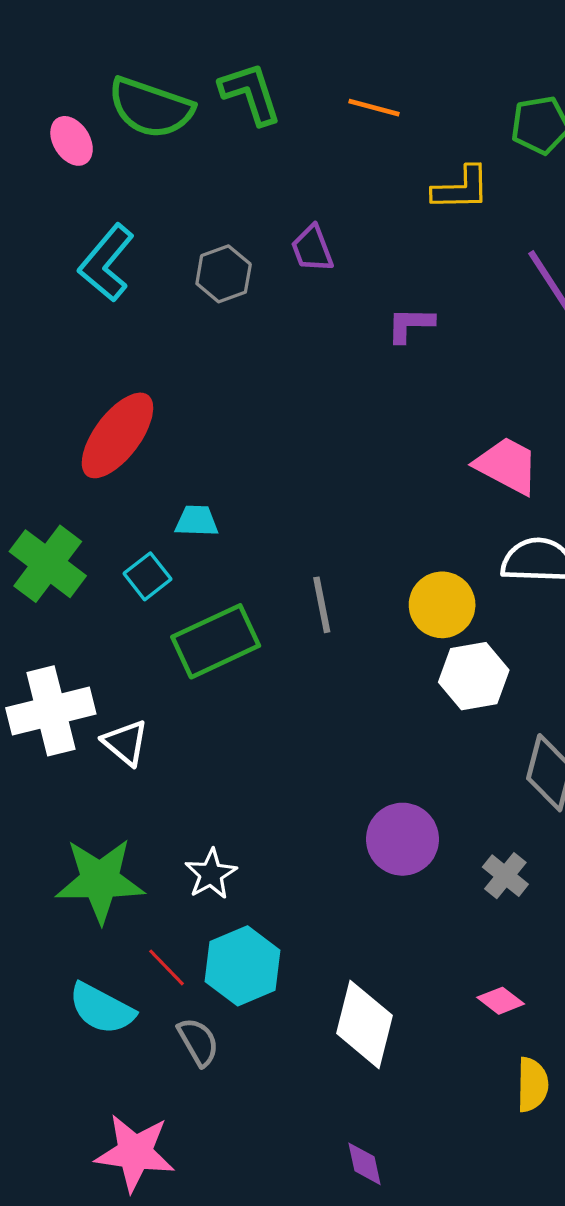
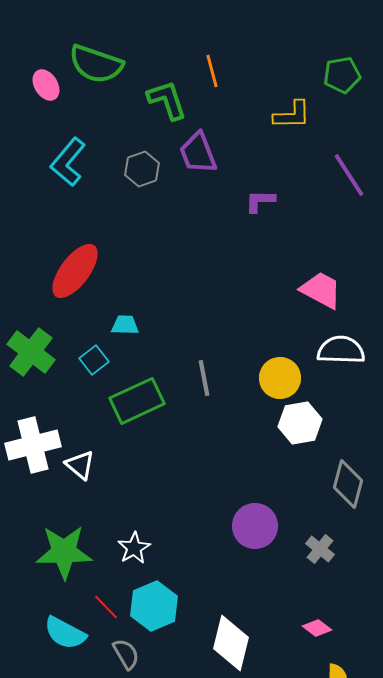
green L-shape: (250, 93) -> (167, 100), moved
orange line: (374, 108) -> (212, 71), moved, turned 60
purple trapezoid: (312, 249) -> (198, 153), size x1.4

